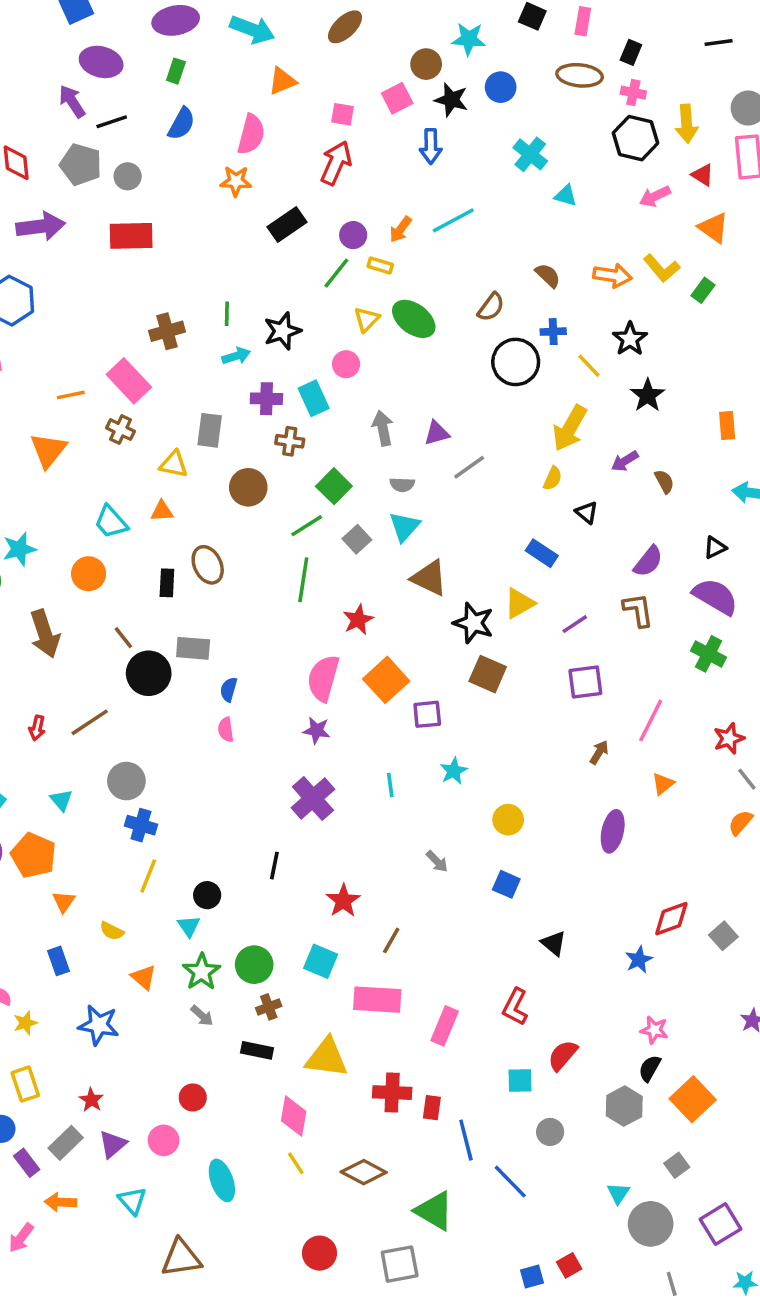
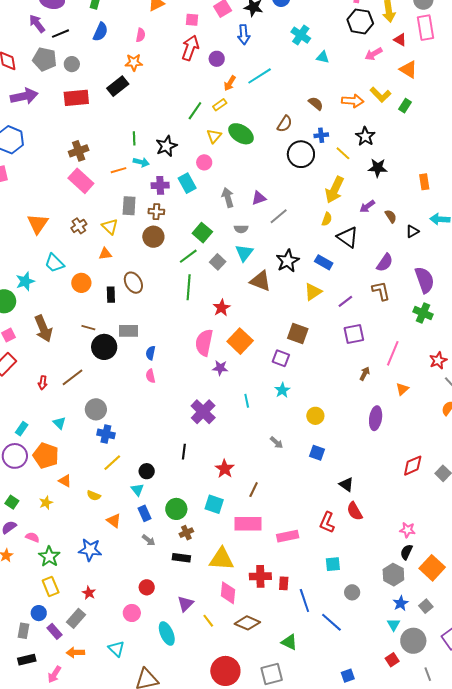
pink semicircle: (251, 134) -> (141, 35), size x0.6
black rectangle: (287, 224) -> (118, 86), moved
purple circle: (353, 235) -> (217, 59), moved
yellow rectangle: (380, 266) -> (220, 105), turned -48
brown cross: (167, 331) -> (79, 151), moved
cyan arrow: (236, 356) -> (141, 162), turned 35
orange line: (71, 395) -> (118, 170), moved
black star: (648, 395) -> (378, 168), turned -30
brown cross: (121, 430) -> (79, 226), moved, turned 35
brown cross: (290, 441) -> (156, 212), moved
yellow triangle: (174, 464) -> (110, 227), turned 36
black triangle: (587, 512) -> (348, 237), size x1.6
cyan trapezoid: (111, 522) -> (54, 263), moved
black triangle: (715, 548) -> (412, 231), moved
orange circle: (89, 574) -> (81, 283), moved
purple semicircle: (715, 596) -> (425, 280), turned 44
black star: (473, 623) -> (288, 261), moved, turned 30
brown line: (123, 638) -> (88, 328), turned -32
purple square: (427, 714) -> (281, 358), moved, turned 30
purple star: (317, 730) -> (220, 368), moved
yellow line: (148, 876) -> (112, 463), turned 30
orange triangle: (64, 902) -> (65, 481), turned -32
blue star: (639, 960) -> (401, 603), moved
blue rectangle: (58, 961) -> (144, 513), moved
green star: (202, 972) -> (49, 557), moved
yellow star: (25, 1023) -> (46, 503), moved
pink rectangle: (445, 1026) -> (288, 536), turned 60
red semicircle: (563, 1055) -> (355, 511), moved, turned -66
pink diamond: (294, 1116) -> (228, 593), moved
purple triangle: (113, 1144) -> (185, 604), moved
green triangle: (434, 1211) -> (289, 642), size x0.7
red circle: (319, 1253) -> (225, 671), size x1.5
red square: (569, 1265) -> (392, 660), moved

